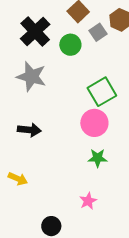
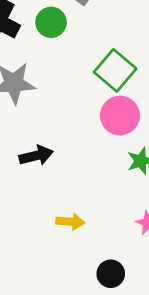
yellow arrow: (18, 179) -> (70, 222), moved

